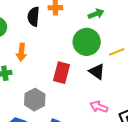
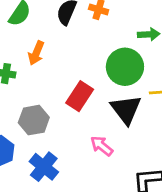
black triangle: (97, 72) -> (126, 109), size x1.4
pink arrow: (99, 107) -> (102, 146), moved

